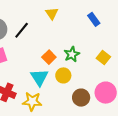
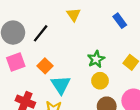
orange square: (49, 57) -> (45, 66), moved
yellow circle: (63, 75) -> (100, 81), moved

